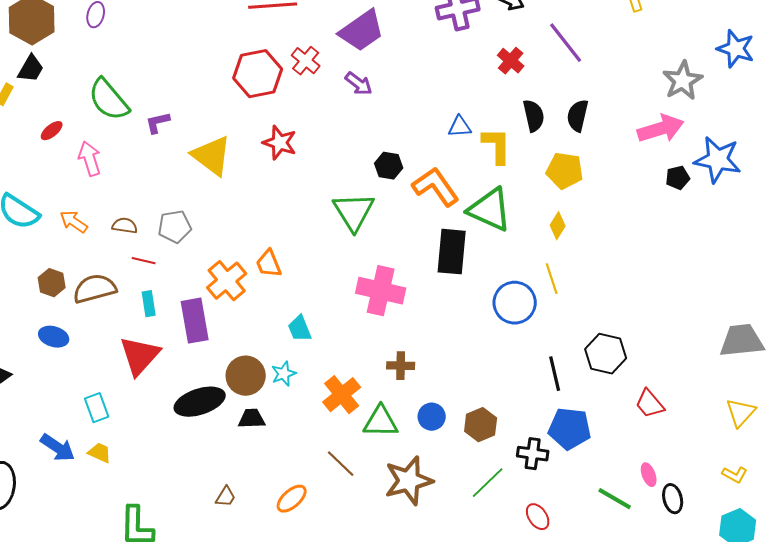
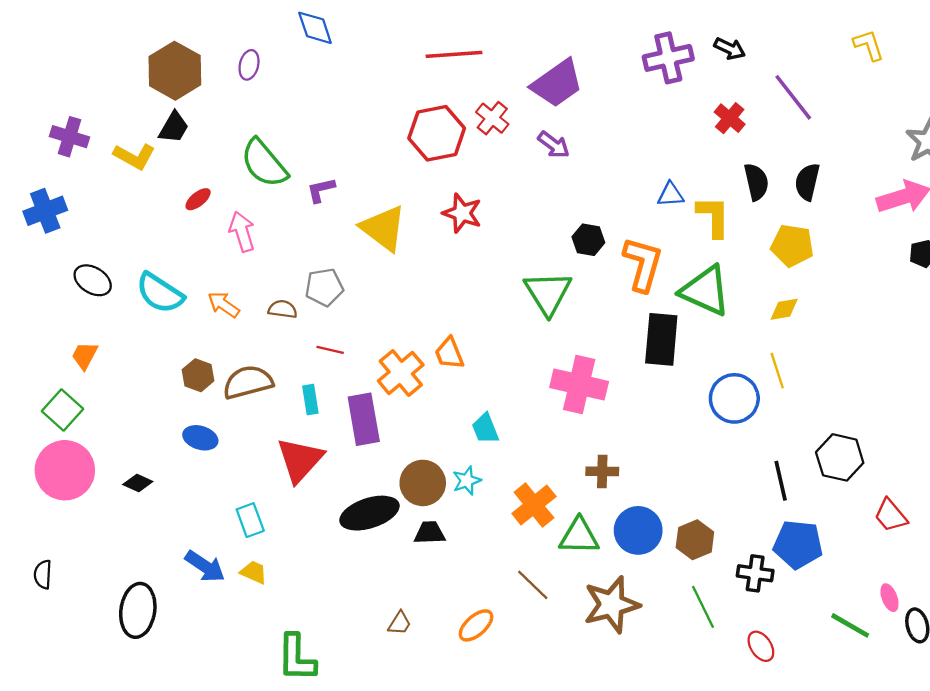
orange L-shape: (436, 187) -> (643, 264), turned 51
yellow diamond: (558, 226) -> (784, 309), turned 48
gray pentagon: (175, 227) -> (324, 287), moved
red line: (144, 261) -> (330, 350), moved
blue circle: (432, 417) -> (638, 530), size x1.5
green line: (488, 483) -> (703, 607), turned -72

